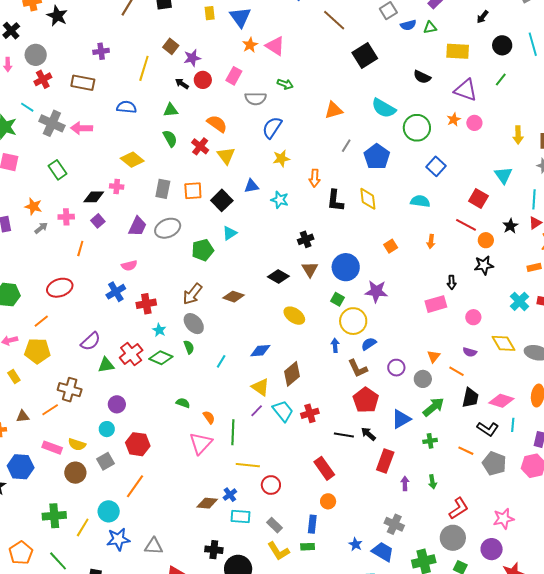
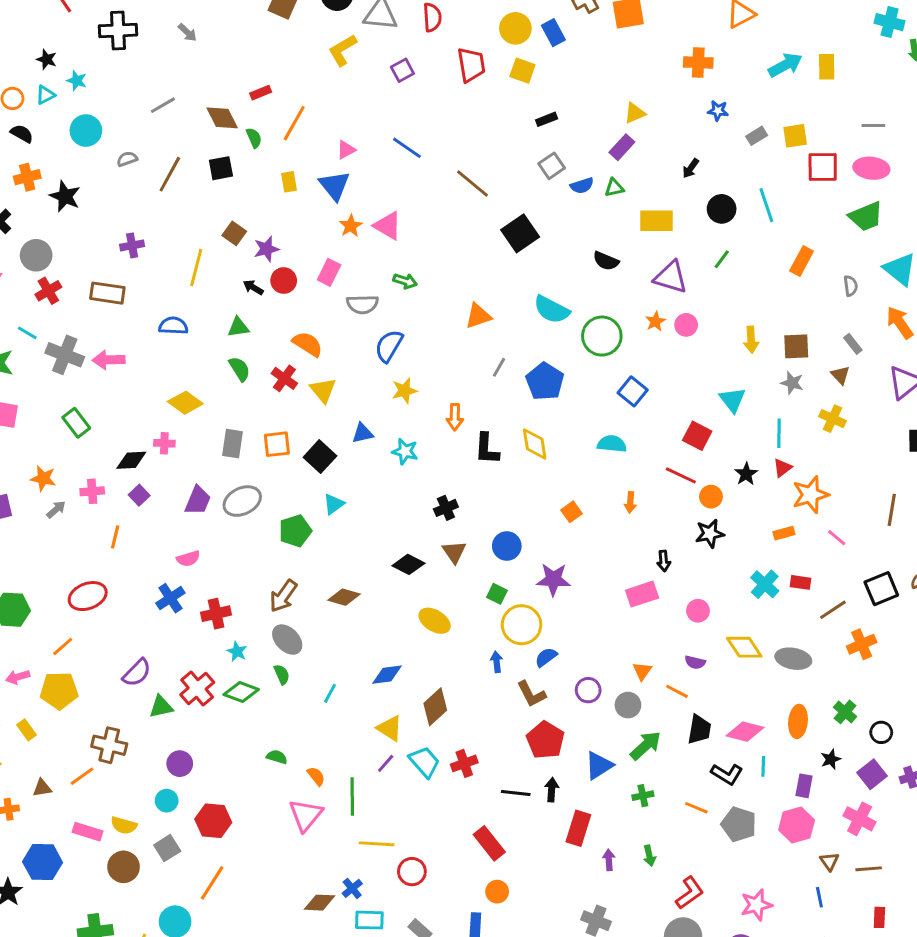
blue circle: (346, 267) -> (507, 546), size x0.7
black arrow: (368, 434) -> (552, 790), turned 56

